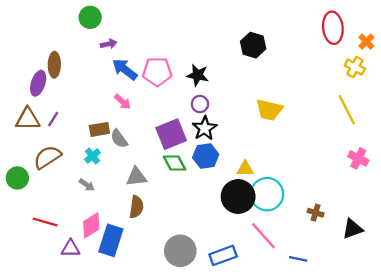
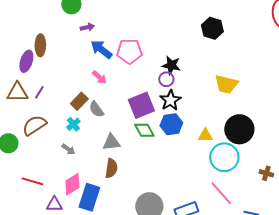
black star: (198, 75) -> (171, 65), moved
brown rectangle: (99, 129) -> (79, 101), turned -36
black circle: (238, 196) -> (239, 129), moved

